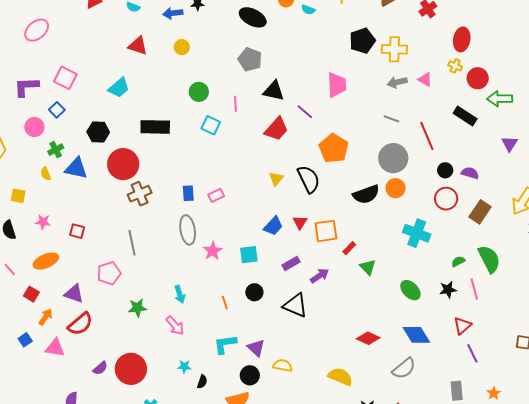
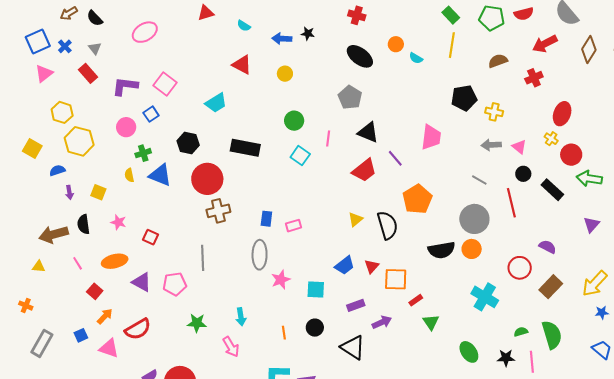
yellow cross: (394, 49) -> (494, 112), size x0.7
black circle: (445, 170) -> (523, 174), moved
purple triangle: (74, 294) -> (142, 282), moved

